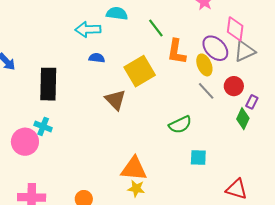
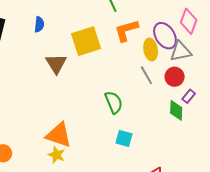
gray triangle: (245, 51) -> (181, 51), moved
orange L-shape: (176, 52) -> (126, 30), turned 52
blue semicircle: (97, 58) -> (39, 24), moved, turned 77
green diamond: (243, 119) -> (176, 110), turned -35
green semicircle: (180, 125) -> (114, 102), turned -100

